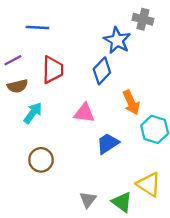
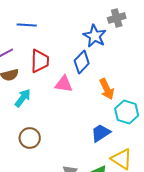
gray cross: (143, 19) -> (117, 18), turned -30
pink triangle: (84, 113) -> (64, 84), moved
blue trapezoid: (108, 143) -> (101, 133), moved

